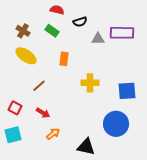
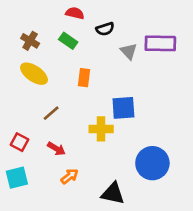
gray triangle: (98, 39) -> (129, 51), turned 48
yellow cross: (90, 83) -> (101, 129), moved
blue square: (127, 91) -> (123, 108), moved

